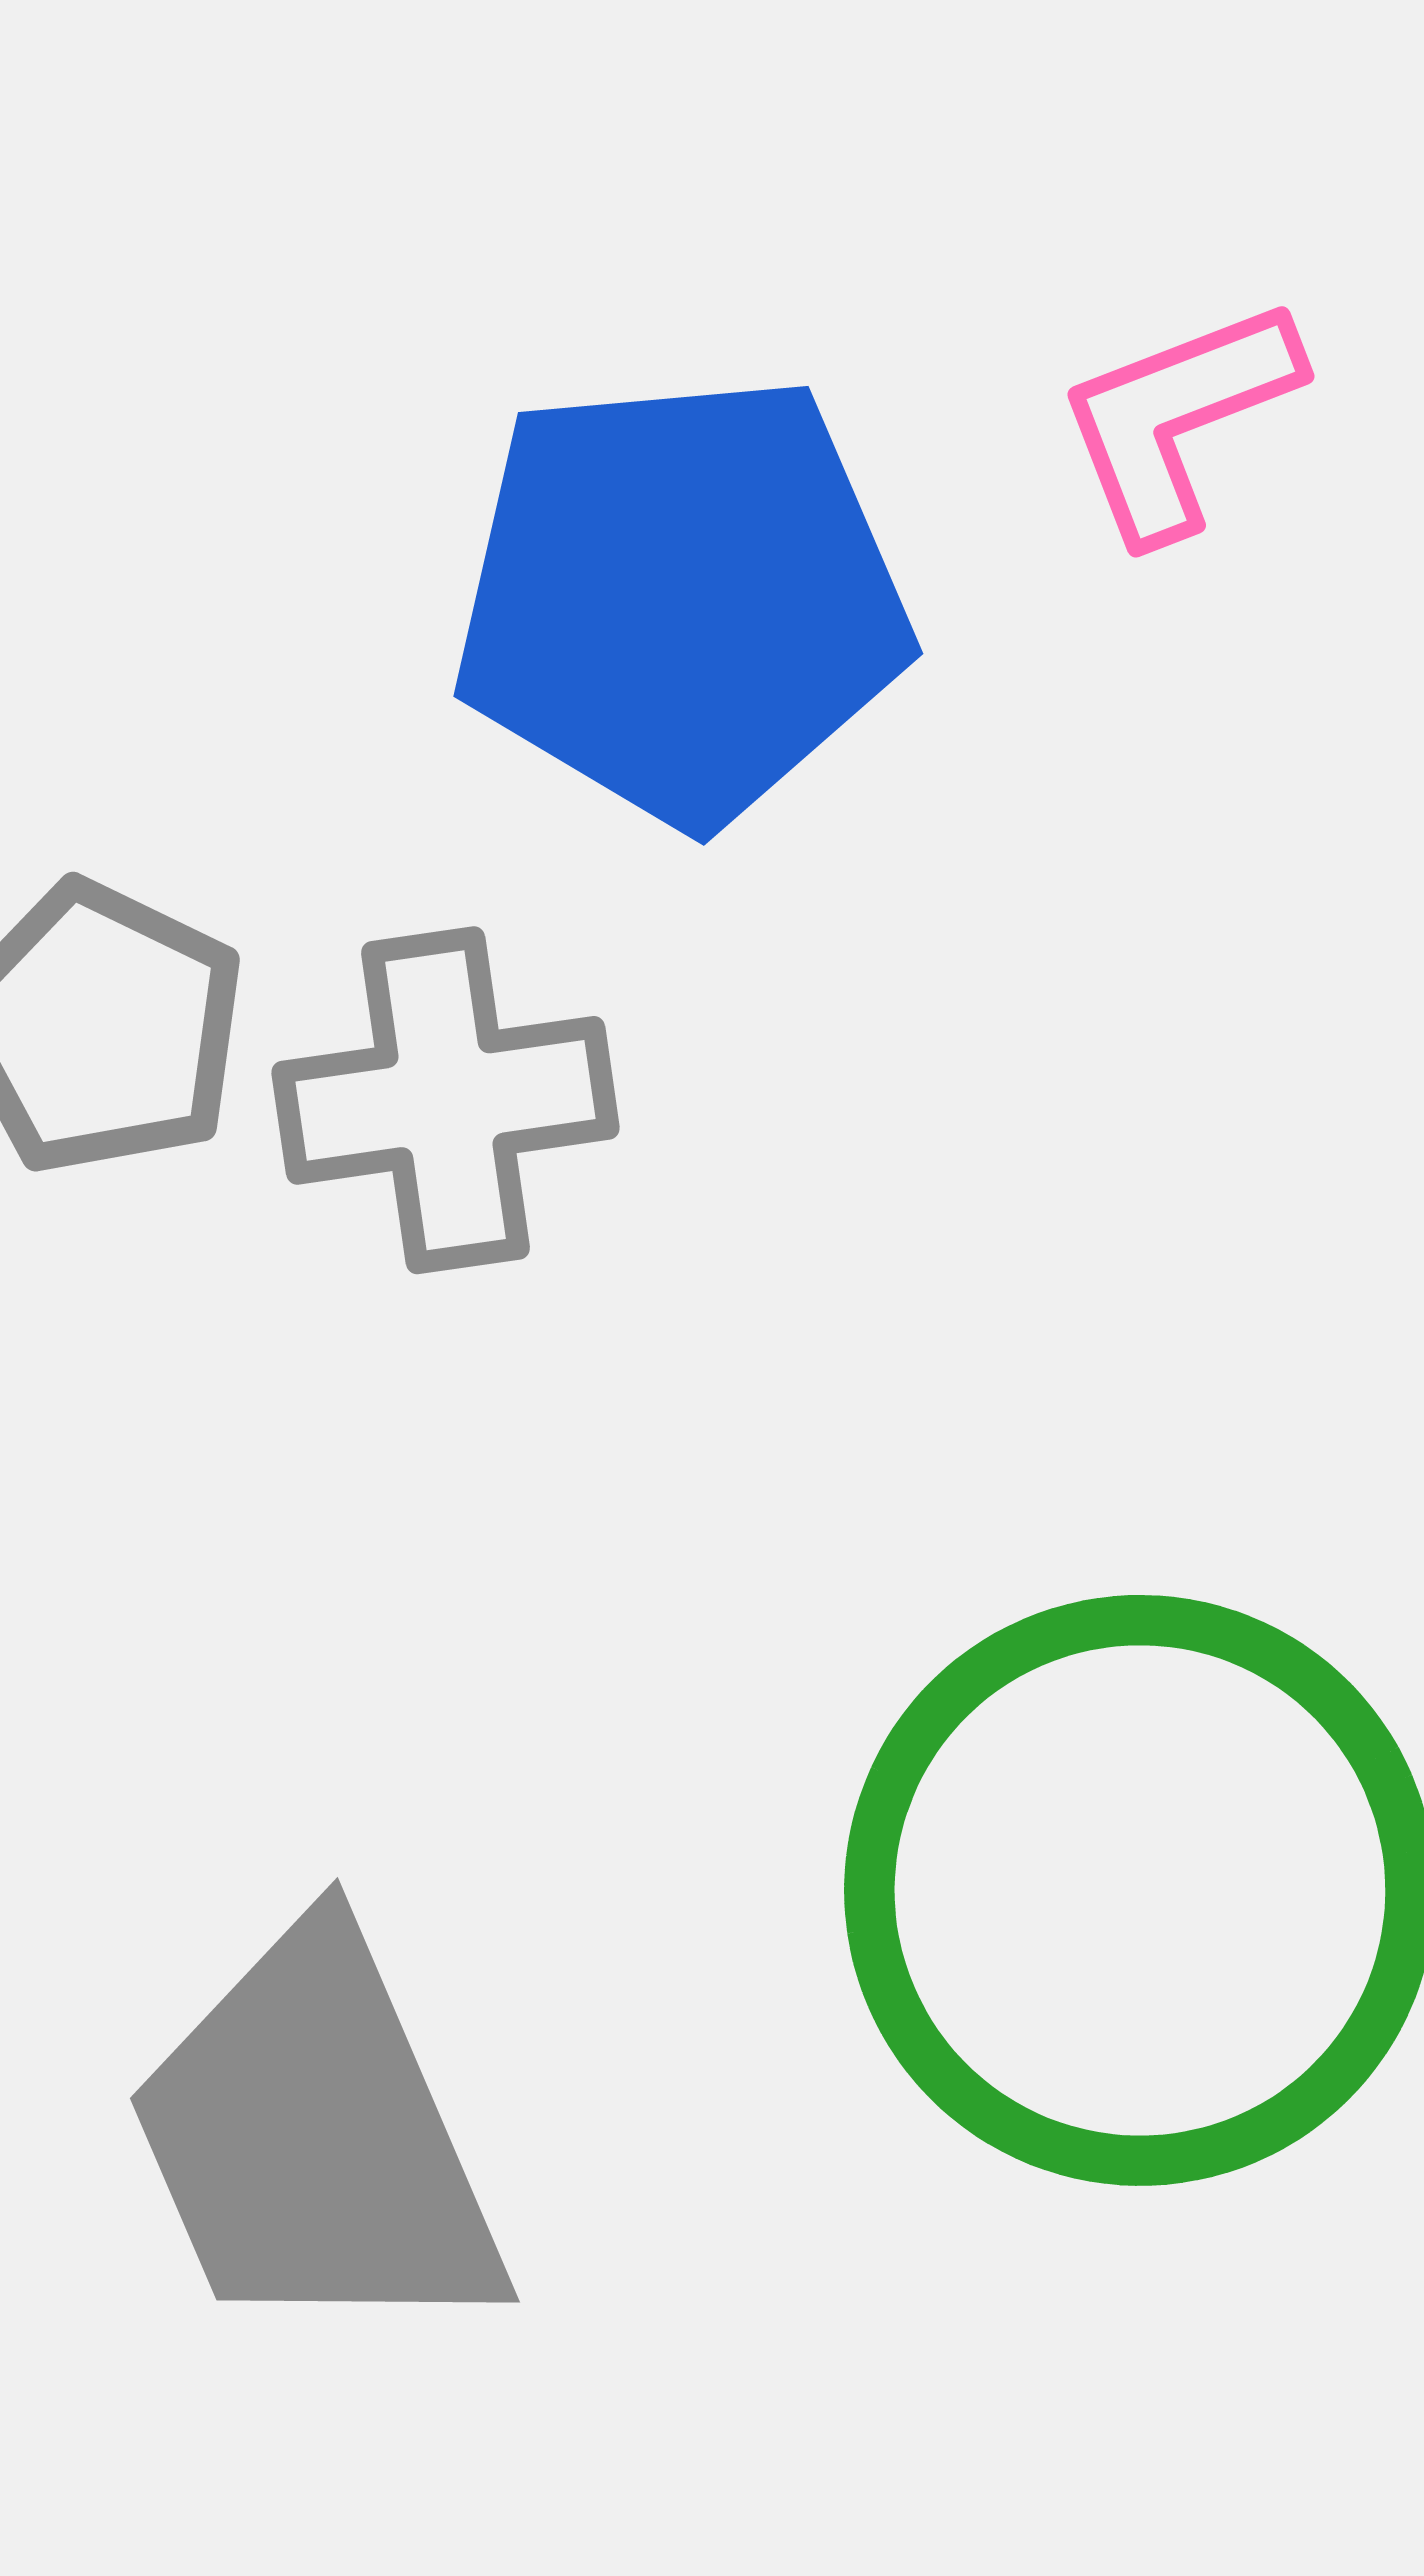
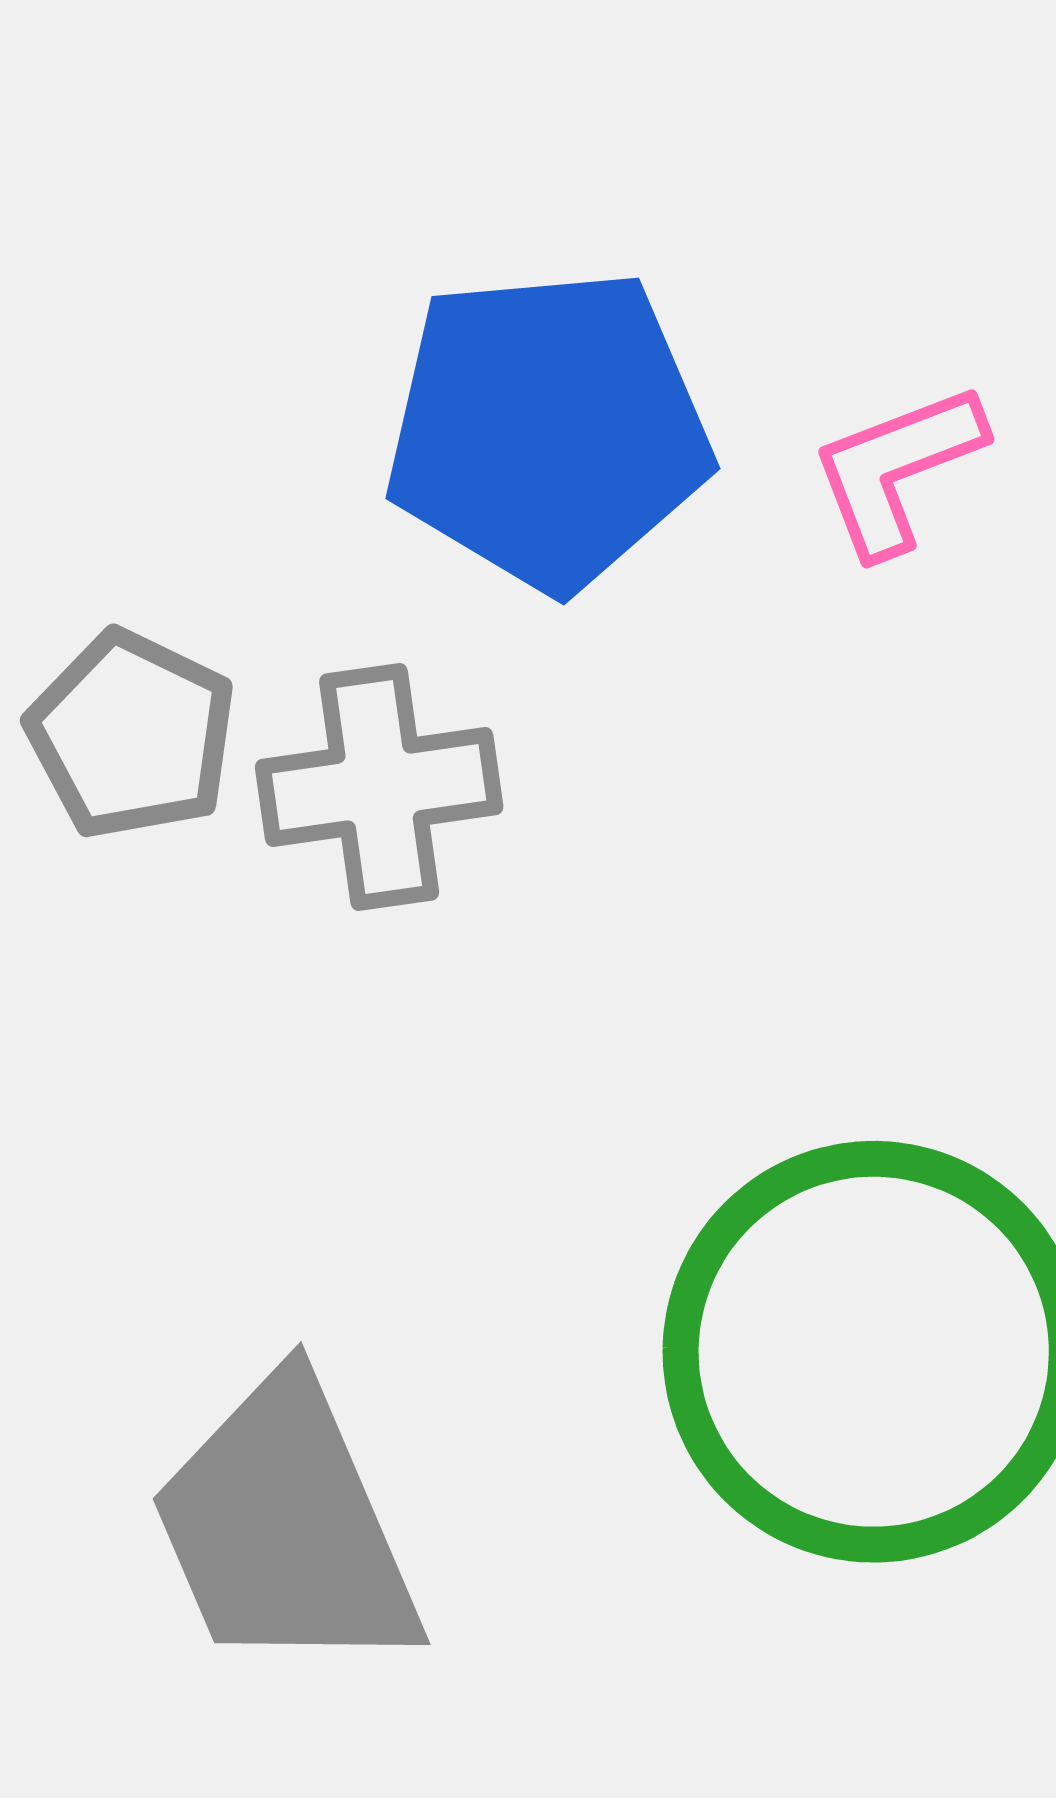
pink L-shape: (1178, 418) -> (897, 469), moved

